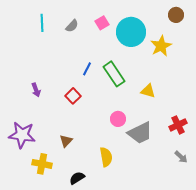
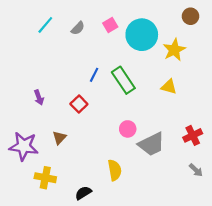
cyan line: (42, 23) -> (45, 25), turned 42
yellow triangle: (148, 91) -> (169, 87), moved
brown triangle: (66, 141) -> (59, 138), moved

